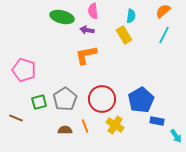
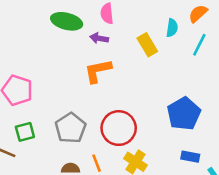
cyan semicircle: (131, 16) -> (172, 28), moved
blue pentagon: (141, 100) -> (184, 114), moved
green square: (39, 102) -> (25, 132), moved

